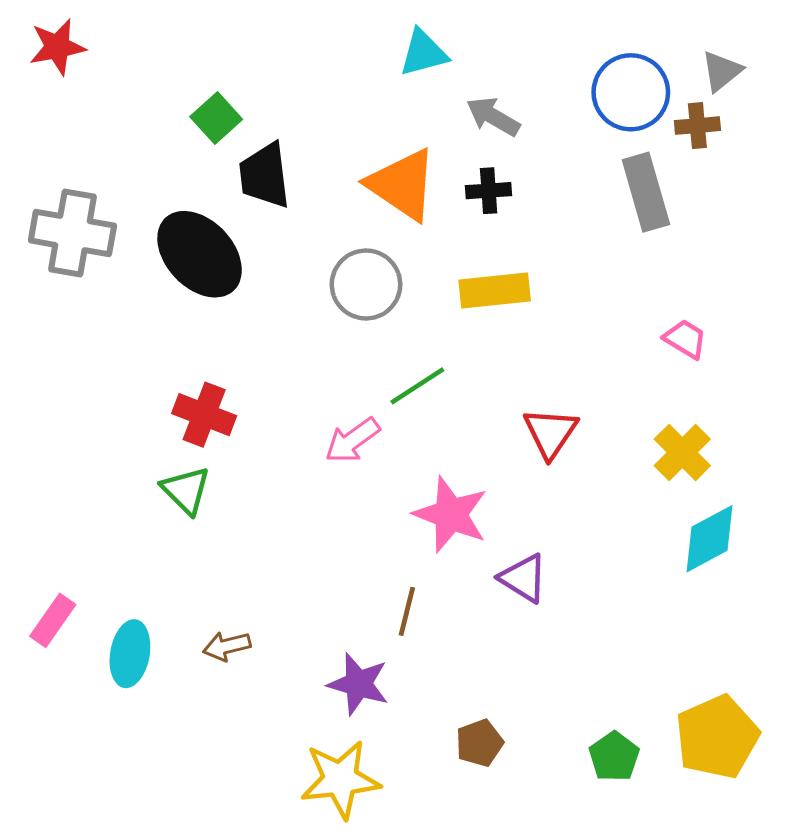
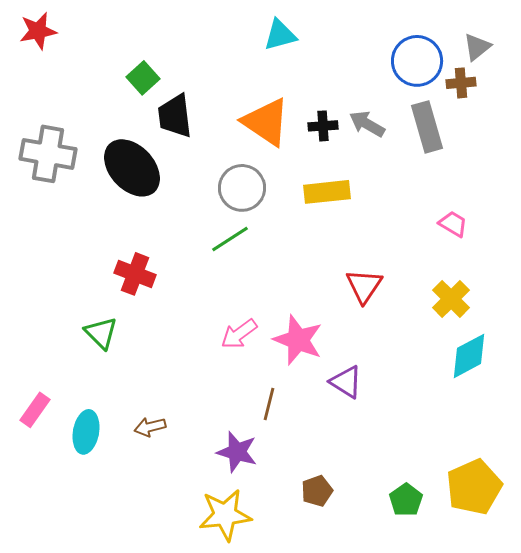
gray arrow: (493, 117) -> (367, 124), moved
green line: (417, 386) -> (230, 239), moved
pink arrow: (352, 440) -> (239, 334), moved
green triangle: (186, 490) -> (101, 333), moved

